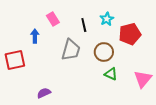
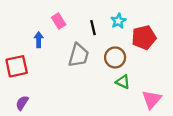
pink triangle: (143, 79) -> (152, 99), moved
purple semicircle: (44, 93) -> (22, 103), moved, turned -32

